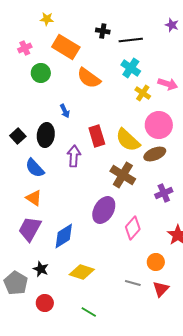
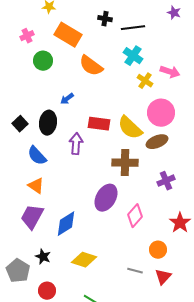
blue arrow: (65, 111) -> (67, 99), turned 80
red rectangle: (97, 136) -> (99, 124), turned -65
brown cross: (123, 175) -> (125, 163), turned -30

